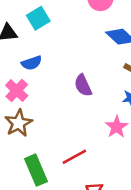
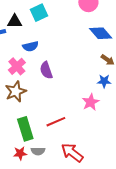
purple semicircle: (83, 85) -> (46, 70), moved

